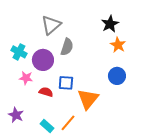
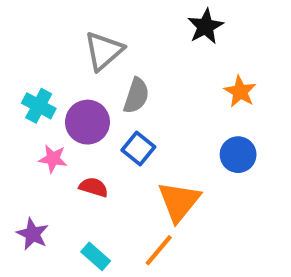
black star: (110, 24) -> (206, 26), moved
blue square: (66, 83) -> (138, 149), moved, turned 35
orange line: (68, 123) -> (159, 250), moved

